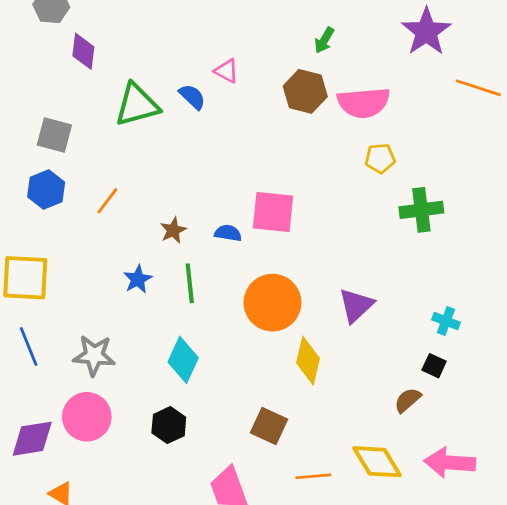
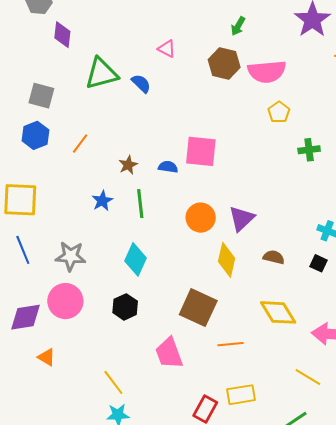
blue semicircle: (192, 97) -> (141, 83), moved
yellow pentagon: (380, 158) -> (279, 112), turned -30
green cross: (421, 210) -> (309, 150), size x0.7
orange circle: (273, 303) -> (201, 218), size x0.7
purple triangle: (356, 305) -> (242, 219), moved
brown semicircle: (408, 400) -> (274, 257), moved, turned 55
brown square: (269, 426) -> (198, 308), size x1.4
yellow diamond: (377, 462) -> (278, 312), moved

